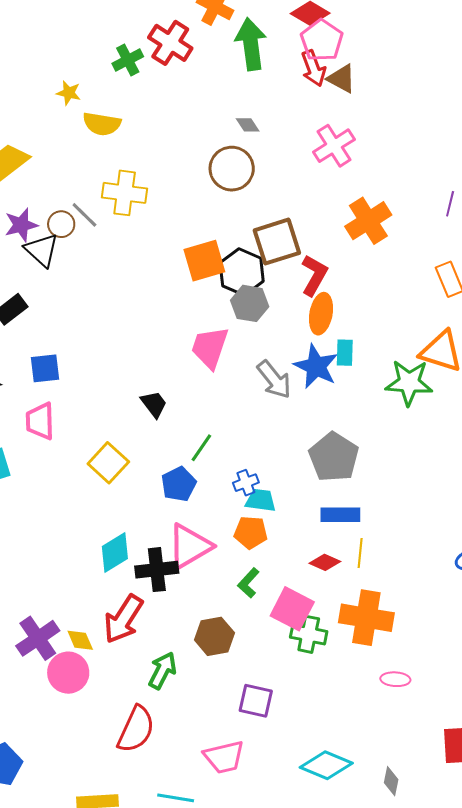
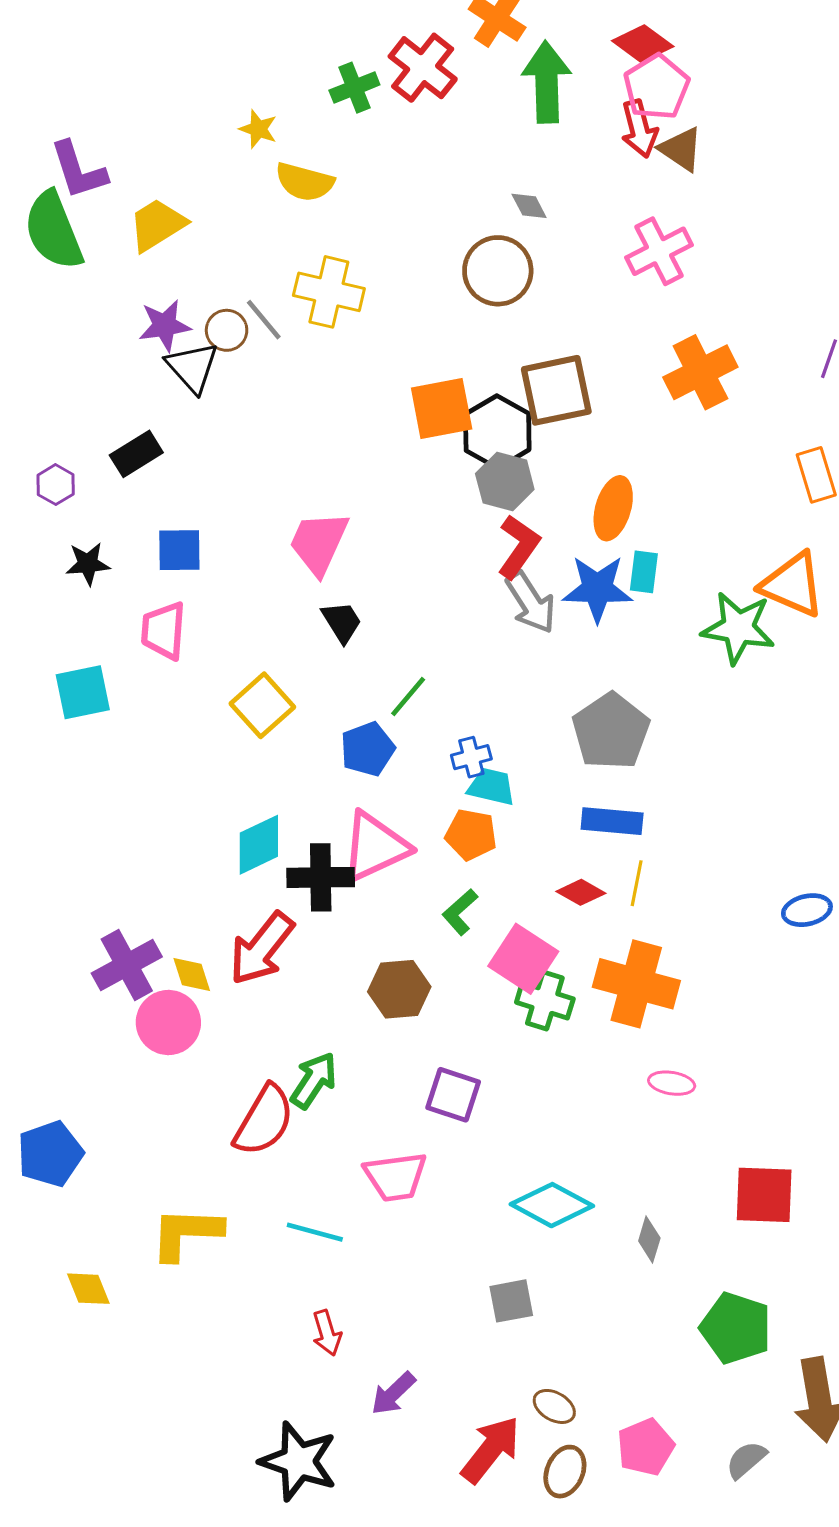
red L-shape: (314, 275) -> (519, 547), moved
pink trapezoid: (210, 347) -> (319, 543), moved
blue star: (316, 366) -> (597, 589), turned -30
green arrow: (162, 671) -> (314, 1080), moved

